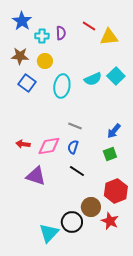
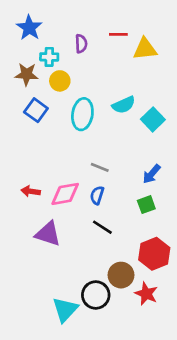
red line: (89, 26) -> (118, 34), turned -32
cyan cross: (42, 36) -> (49, 57), moved
cyan square: (116, 76) -> (153, 119), moved

